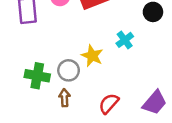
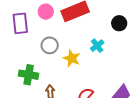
gray circle: (69, 70) -> (50, 45), moved

